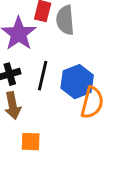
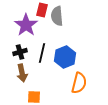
orange semicircle: (92, 103) -> (79, 83), moved

